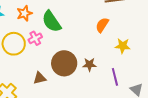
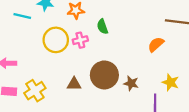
green semicircle: (51, 21) -> (102, 27), size x0.6
yellow star: (123, 46) -> (170, 82), moved

